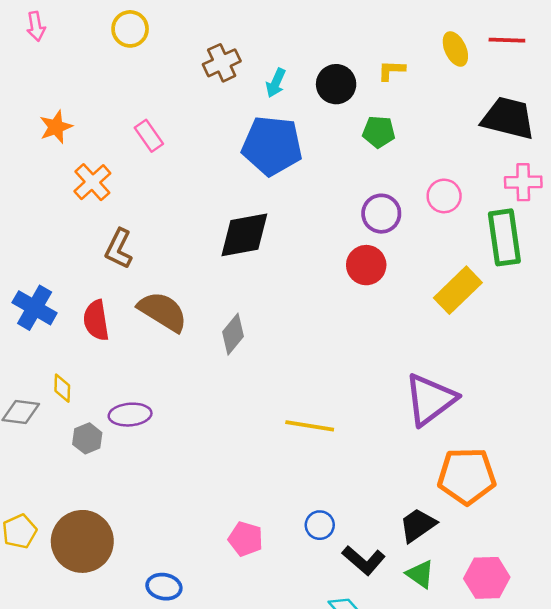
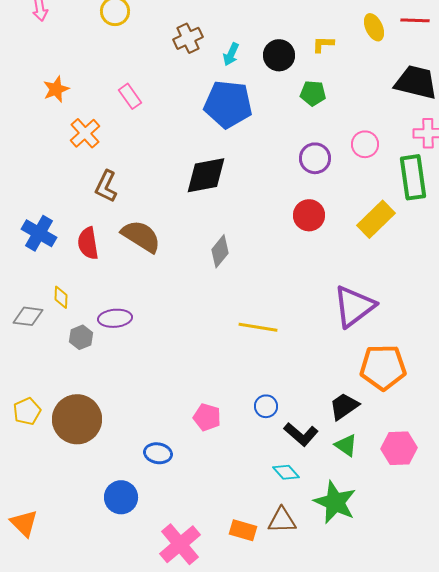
red circle: (366, 265) -> (309, 215), moved
gray diamond: (233, 334) -> (220, 251), moved
blue ellipse: (164, 587) -> (158, 453), moved

